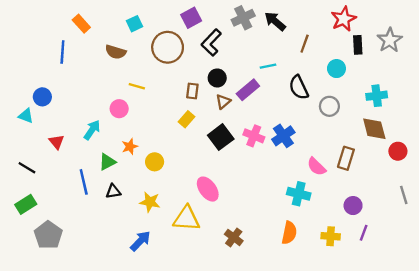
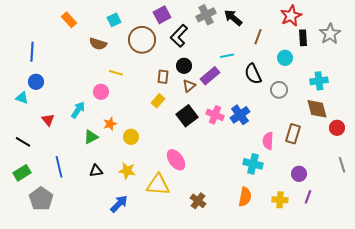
blue line: (62, 52) -> (32, 52), moved
pink semicircle: (316, 167) -> (268, 141), turned 48
blue line: (84, 182) -> (59, 167), moved
black triangle: (113, 191) -> (96, 171), moved

